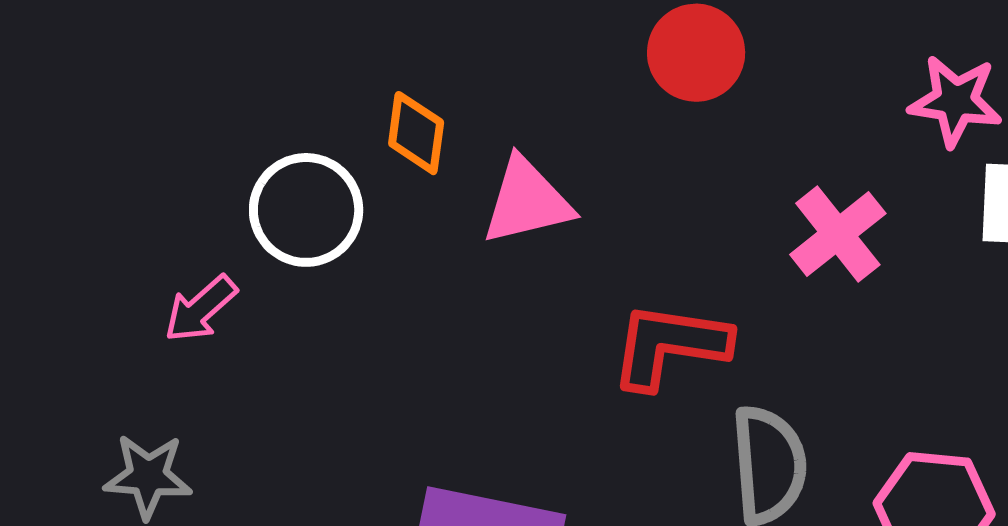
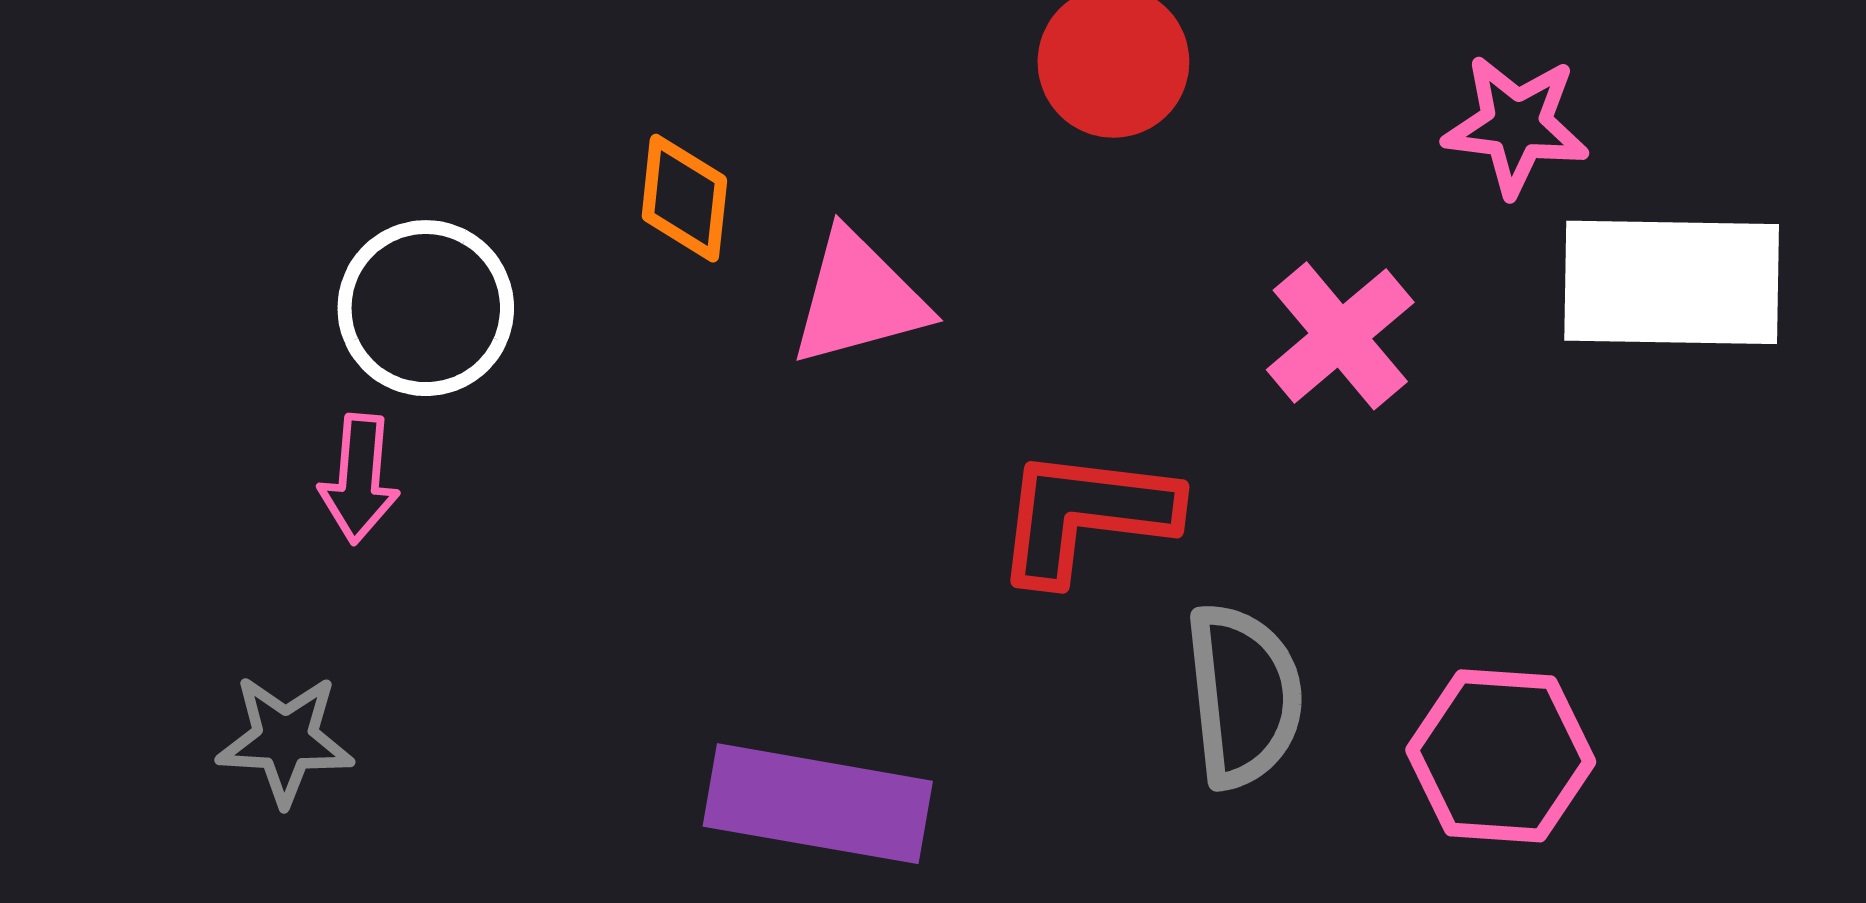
white circle: (306, 210) -> (426, 308), moved
pink arrow: (201, 309) -> (359, 479), turned -42

